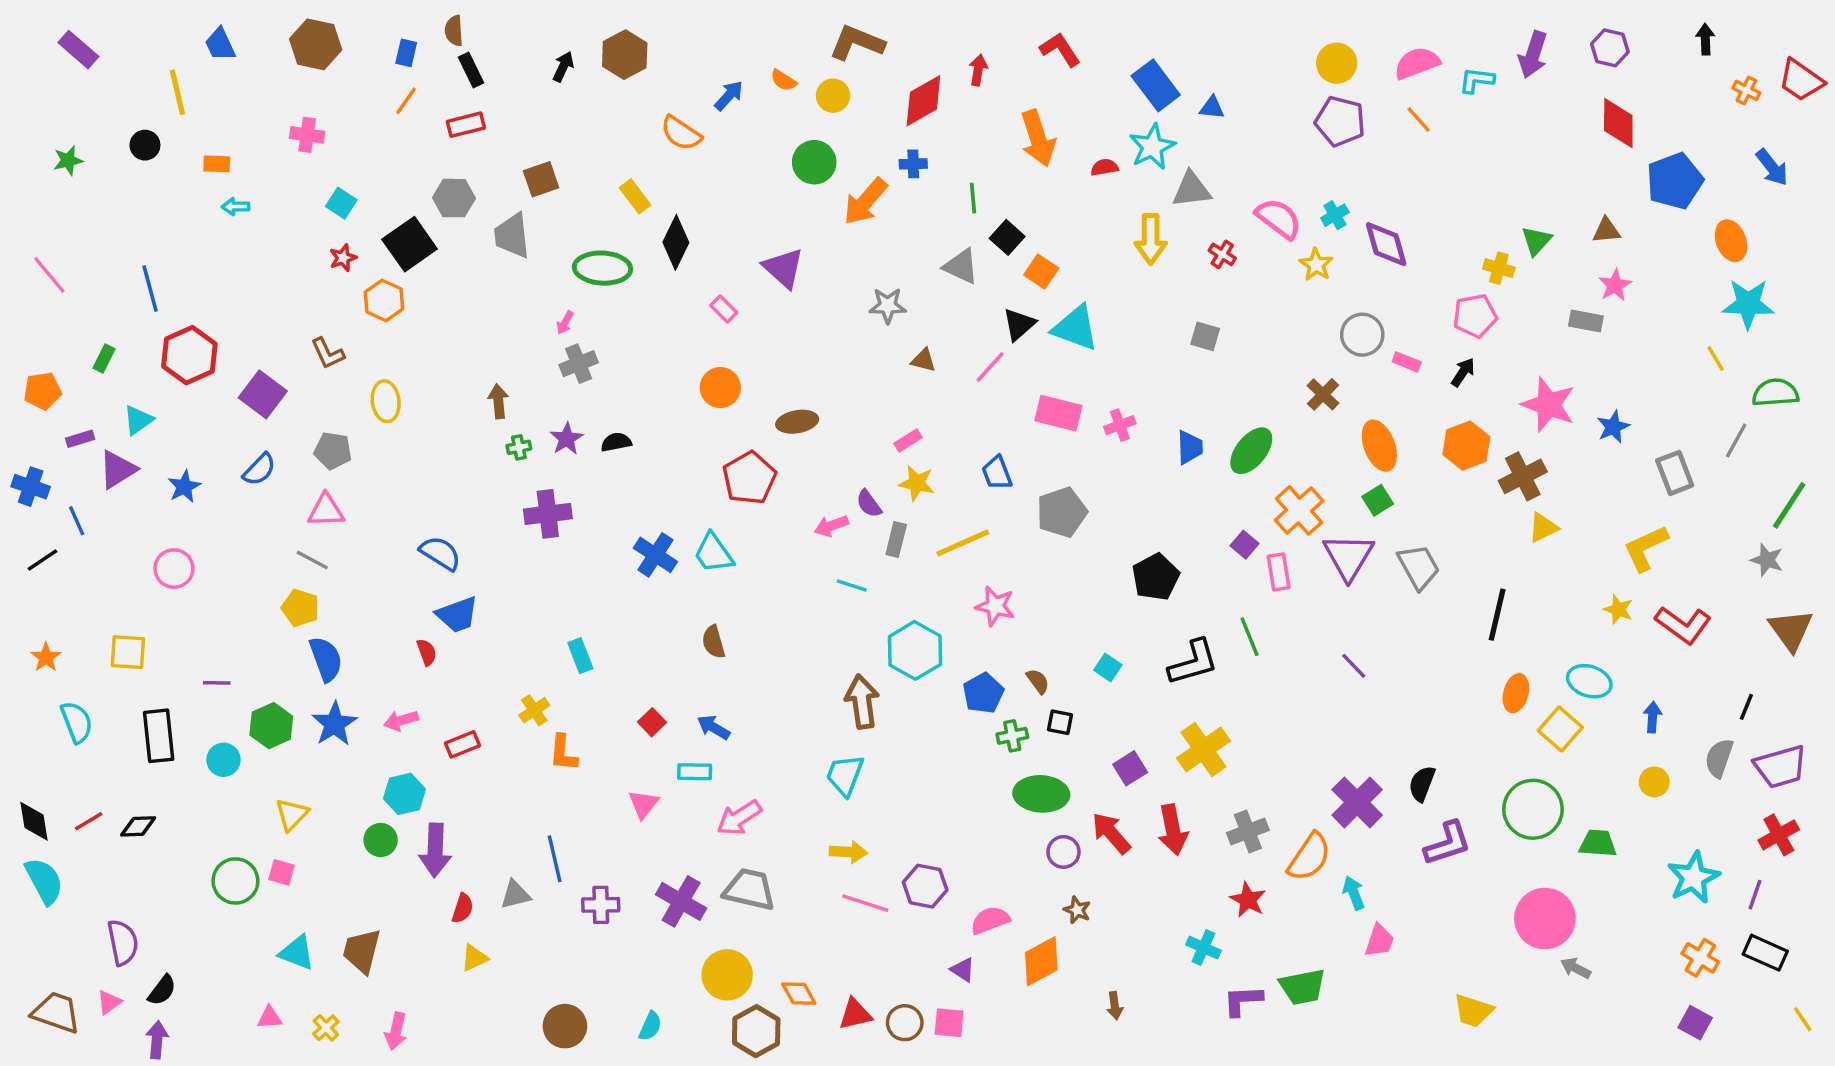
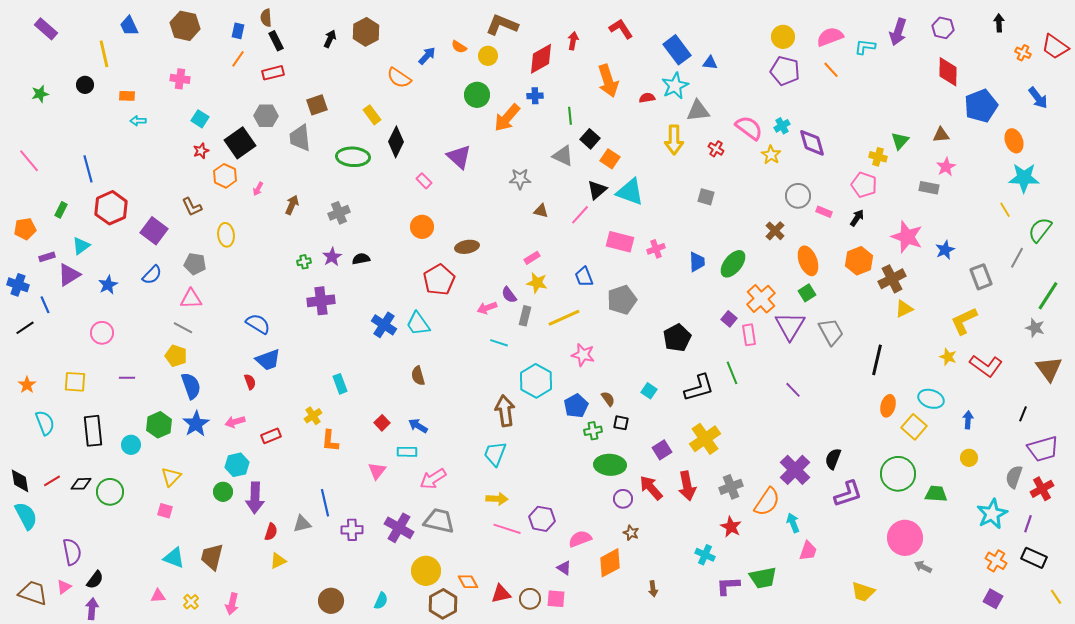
pink pentagon: (1475, 316) -> (864, 185), turned 30
pink arrow: (565, 323) -> (258, 189), moved
green semicircle: (1775, 393) -> (1040, 230), turned -48
brown arrow: (498, 401) -> (292, 205), moved, turned 30
purple line: (217, 683) -> (127, 378), moved
gray semicircle: (1719, 758) -> (1014, 477), moved
green circle: (235, 881) -> (110, 492), moved

